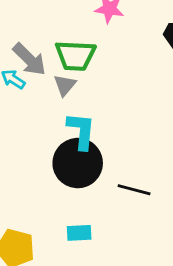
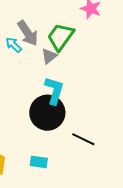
green trapezoid: (75, 56) -> (61, 37), turned 112

